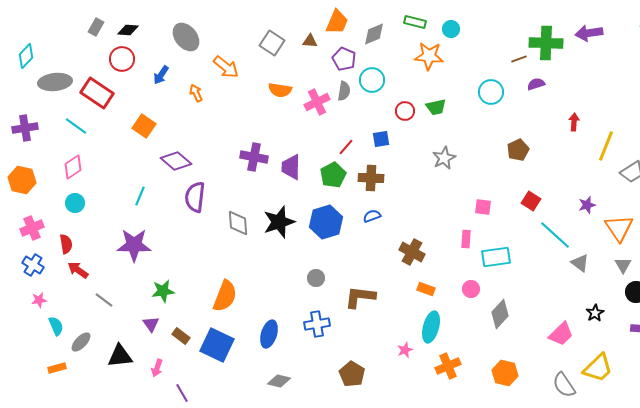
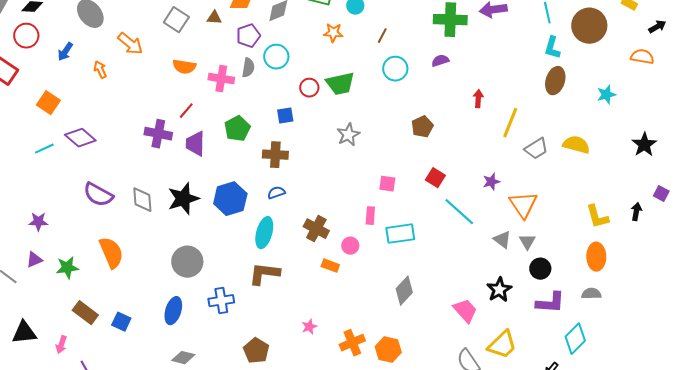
orange star: (429, 56) -> (333, 33), size x0.7
purple pentagon: (344, 59) -> (248, 36), turned 30
brown line: (519, 59) -> (382, 36), moved, turned -42
pink cross: (317, 102) -> (221, 79), turned 35
green trapezoid: (436, 107) -> (340, 84), size x1.4
red line: (346, 147) -> (186, 111), moved
green pentagon: (333, 175) -> (237, 129), moved
cyan line: (140, 196) -> (44, 149), moved, turned 42
purple semicircle: (195, 197) -> (98, 195), moved, turned -68
purple star: (134, 245) -> (38, 222), size x0.6
gray triangle: (580, 263) -> (502, 240), moved
gray circle: (316, 278) -> (187, 262), moved, size x1.8
pink circle: (471, 289) -> (350, 246), moved
orange semicircle: (225, 296) -> (111, 253), moved, turned -44
black star: (595, 313) -> (499, 290), size x1.4
purple triangle: (151, 324) -> (34, 260), moved, turned 42
cyan ellipse: (431, 327) -> (264, 233), moved
pink trapezoid: (561, 334) -> (465, 311), turned -88
brown rectangle: (181, 336) -> (85, 313), size x1.4
blue square: (217, 345) -> (121, 322), size x0.6
orange hexagon: (505, 373) -> (388, 350), moved

